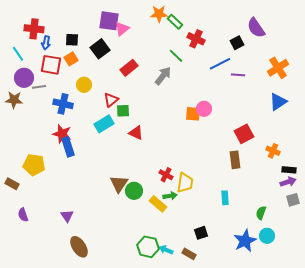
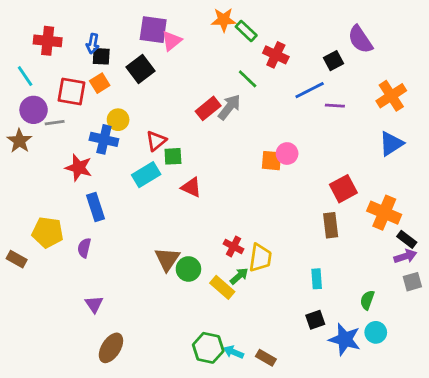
blue arrow: (46, 43) -> (93, 44), moved
red rectangle: (129, 68) -> (208, 108), moved
brown star: (14, 100) -> (19, 141), turned 30
blue cross: (63, 104) -> (104, 139), moved
red star: (62, 134) -> (79, 168), moved
orange cross: (273, 151) -> (384, 213), size x1.6
black rectangle: (289, 170) -> (407, 239), turned 32
green arrow: (170, 196) -> (239, 276), turned -32
purple semicircle: (23, 215) -> (84, 248), moved, turned 32
black square: (201, 233) -> (315, 320), moved
blue star: (245, 241) -> (345, 339), turned -30
brown ellipse: (79, 247) -> (111, 348), turned 65

